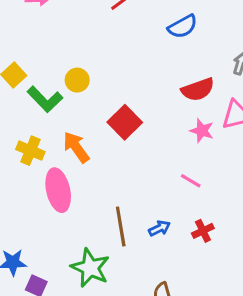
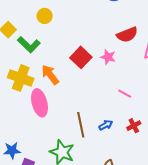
yellow circle: (77, 80) -> (45, 16), moved
pink star: (202, 131) -> (108, 57), moved
yellow cross: (30, 151) -> (21, 78), size x1.4

